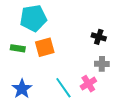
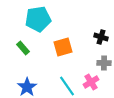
orange square: (45, 47) -> (63, 47), moved
green rectangle: (18, 48) -> (23, 48), turned 40

